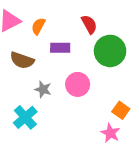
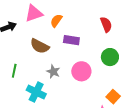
red semicircle: (89, 24) -> (106, 24), moved
green circle: (110, 51) -> (110, 57), moved, size x0.7
cyan cross: (25, 117) -> (36, 92), turned -30

